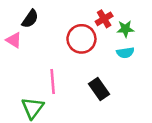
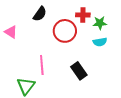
black semicircle: (30, 19) -> (40, 14), moved
red cross: (104, 19) -> (83, 15), turned 32

